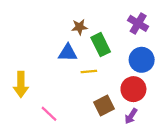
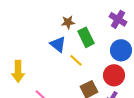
blue triangle: (68, 53) -> (58, 44), turned 36
yellow line: (89, 72) -> (76, 60), turned 48

